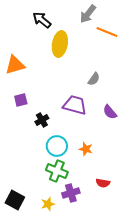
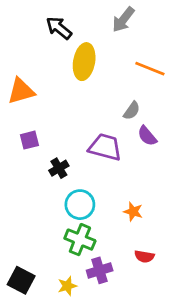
orange line: (107, 32) -> (150, 69), moved
purple semicircle: (110, 112) -> (147, 136), moved
orange star: (86, 149) -> (133, 212), moved

